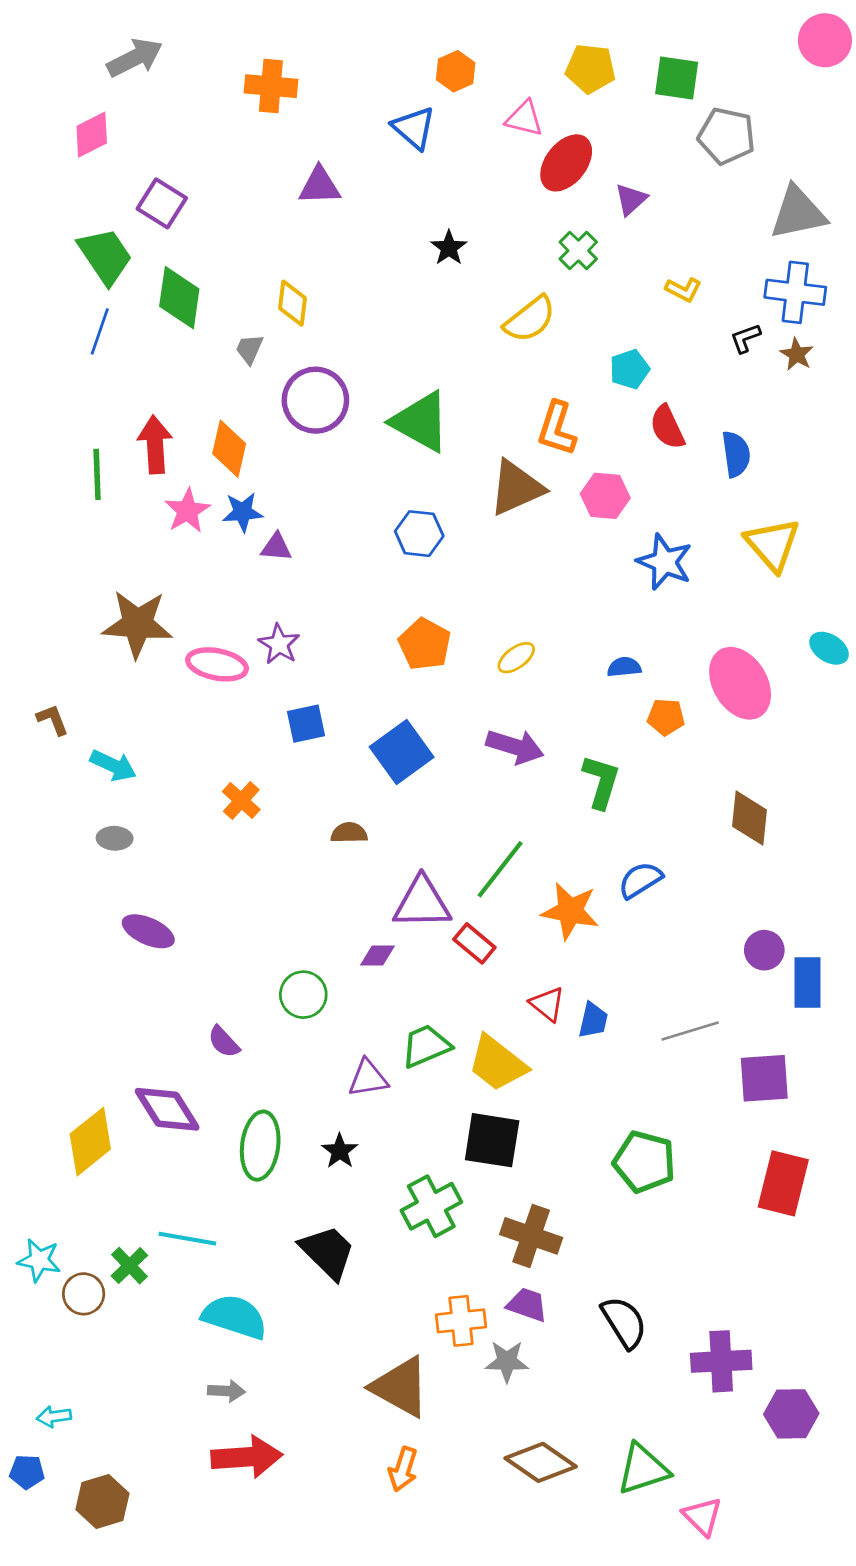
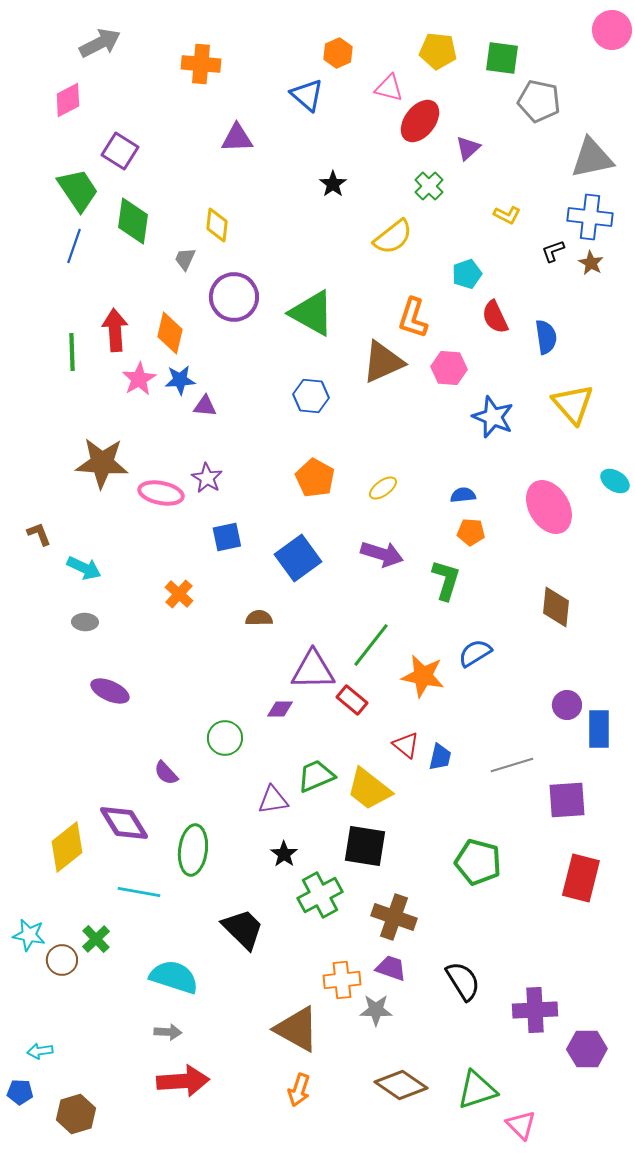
orange pentagon: (666, 717) -> (471, 532), moved
black star: (340, 1151) -> (284, 854), moved
cyan line: (187, 1239) -> (139, 892), moved

